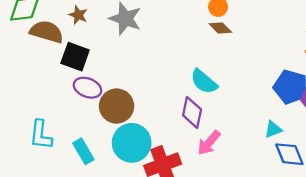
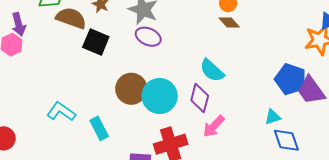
purple ellipse: (87, 88) -> (148, 37), moved
cyan L-shape: (41, 135) -> (61, 112), turned 116
cyan circle: (132, 143) -> (160, 96), moved

